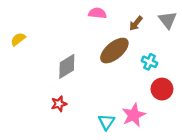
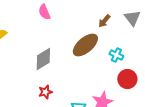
pink semicircle: (97, 13) -> (44, 12), moved, turned -119
red star: (59, 104) -> (45, 92), moved

